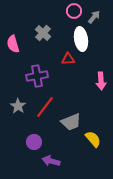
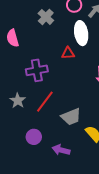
gray cross: (43, 33) -> (46, 17), moved
purple arrow: (51, 161) -> (61, 150), moved

